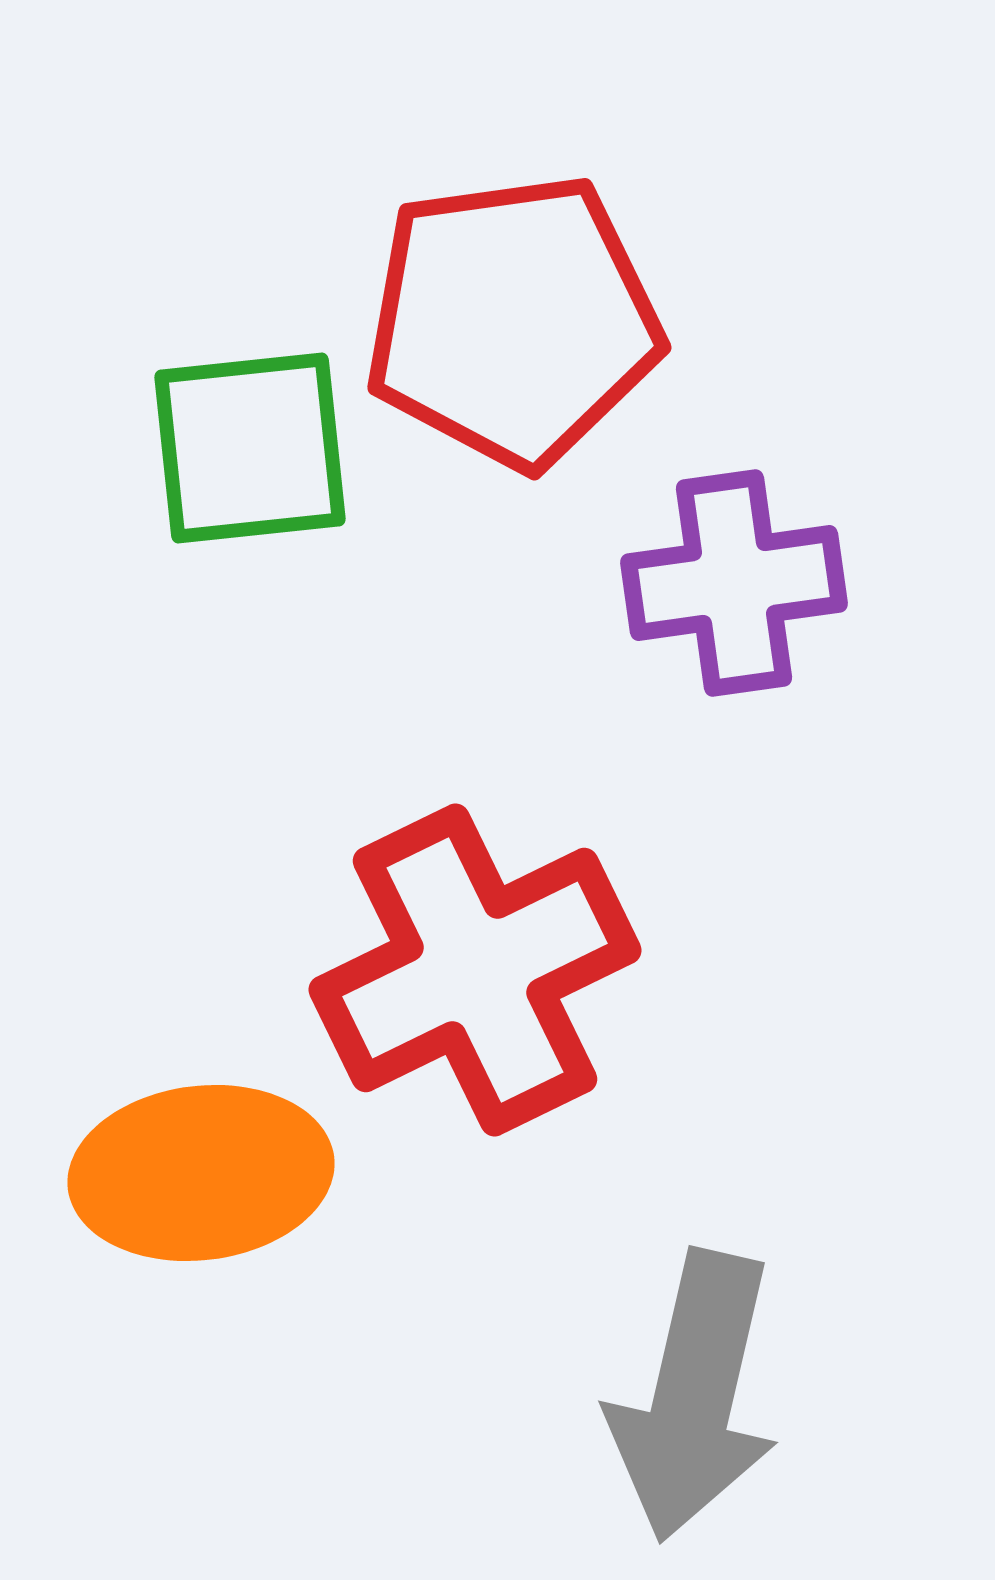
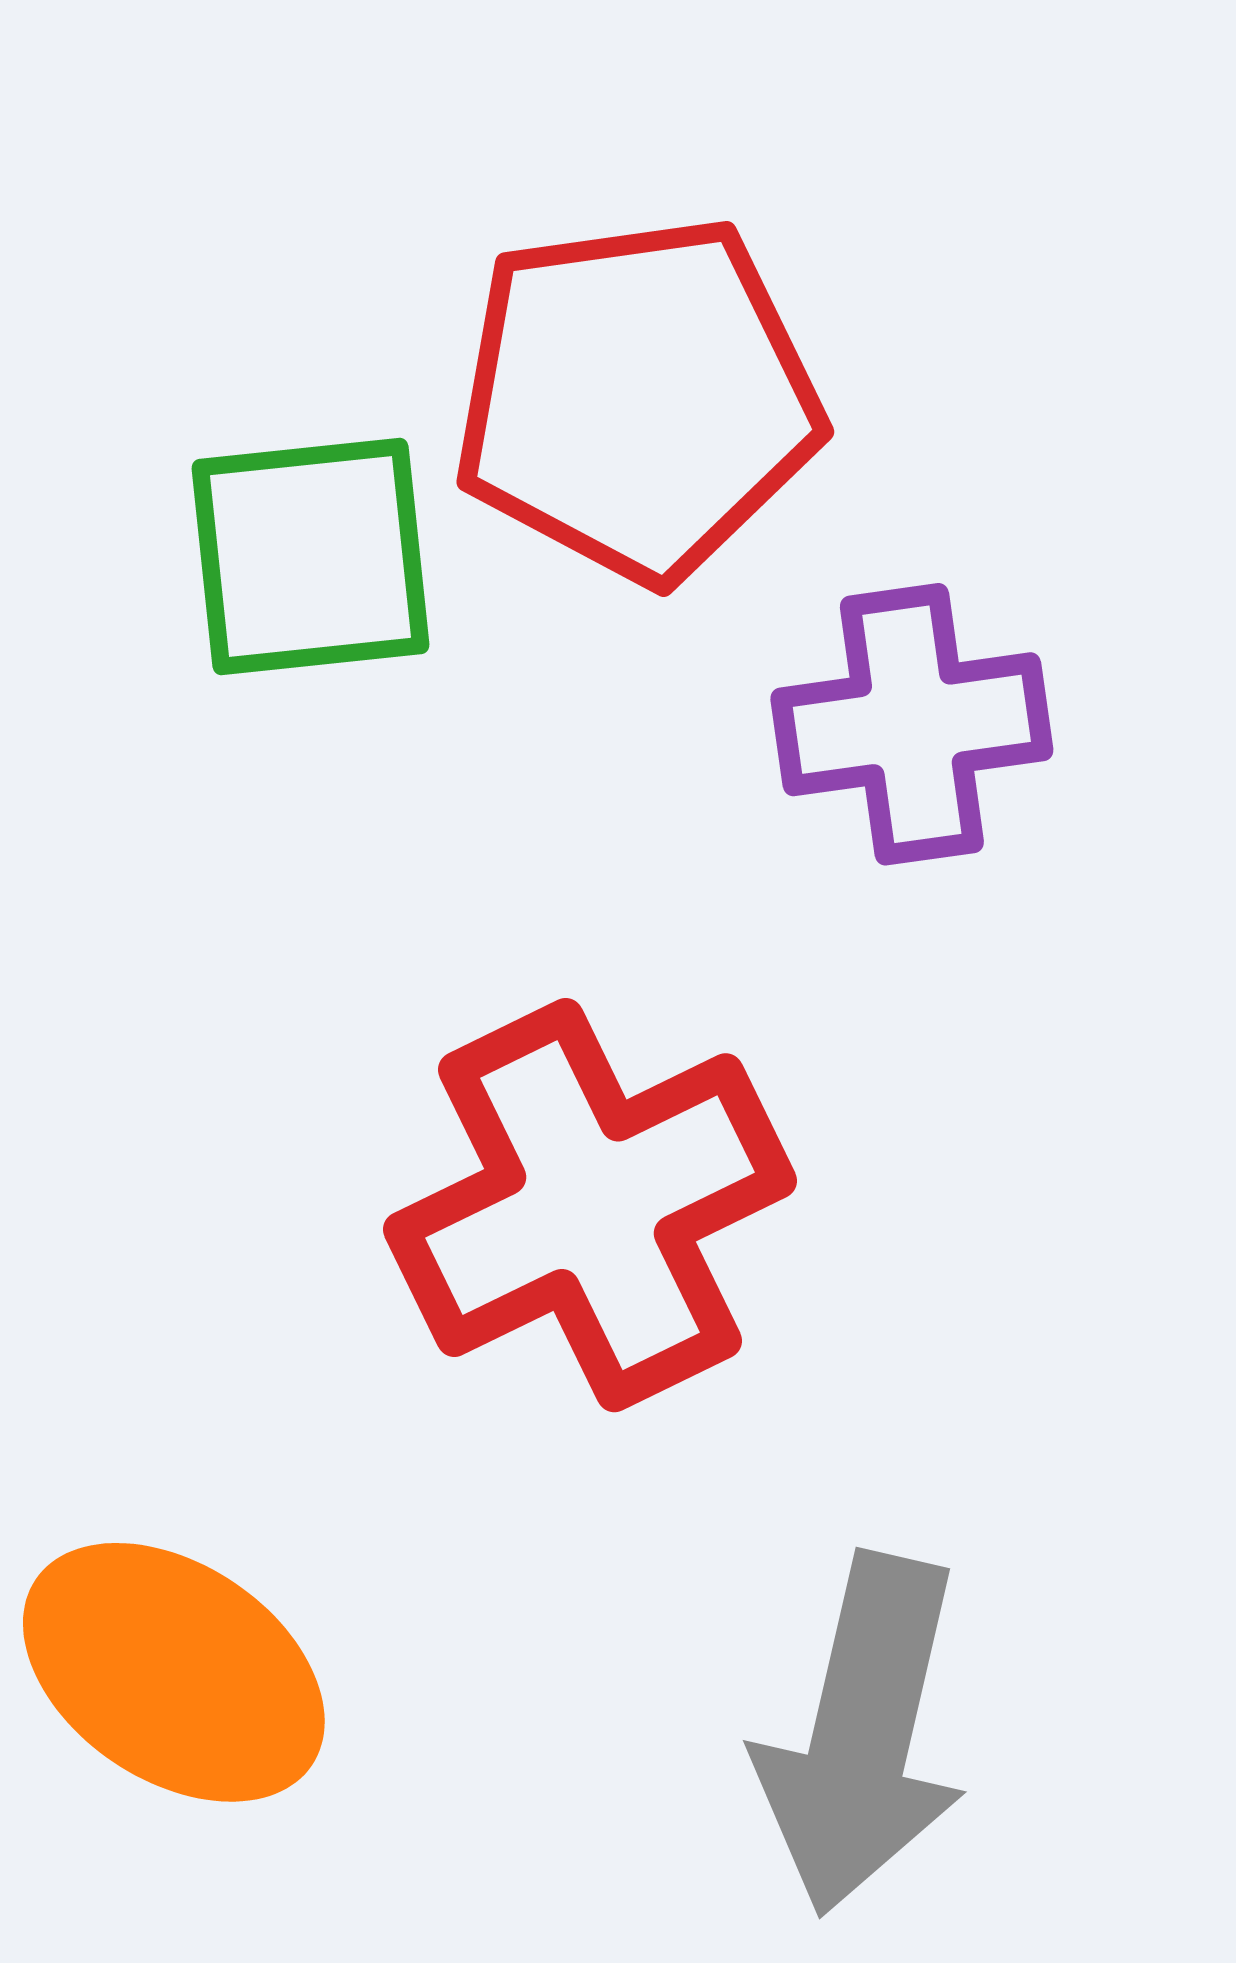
orange ellipse: (201, 1173) -> (174, 1672), moved, turned 41

